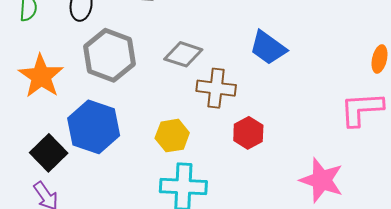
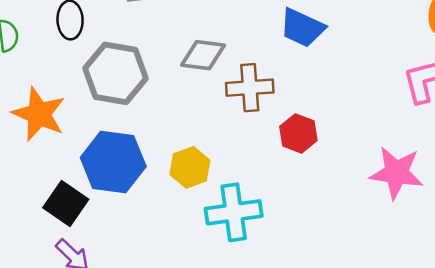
yellow hexagon: (172, 136) -> (190, 167), moved

